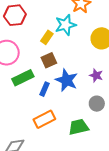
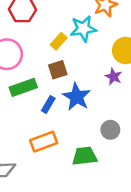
purple star: (96, 75) -> (113, 77), moved

